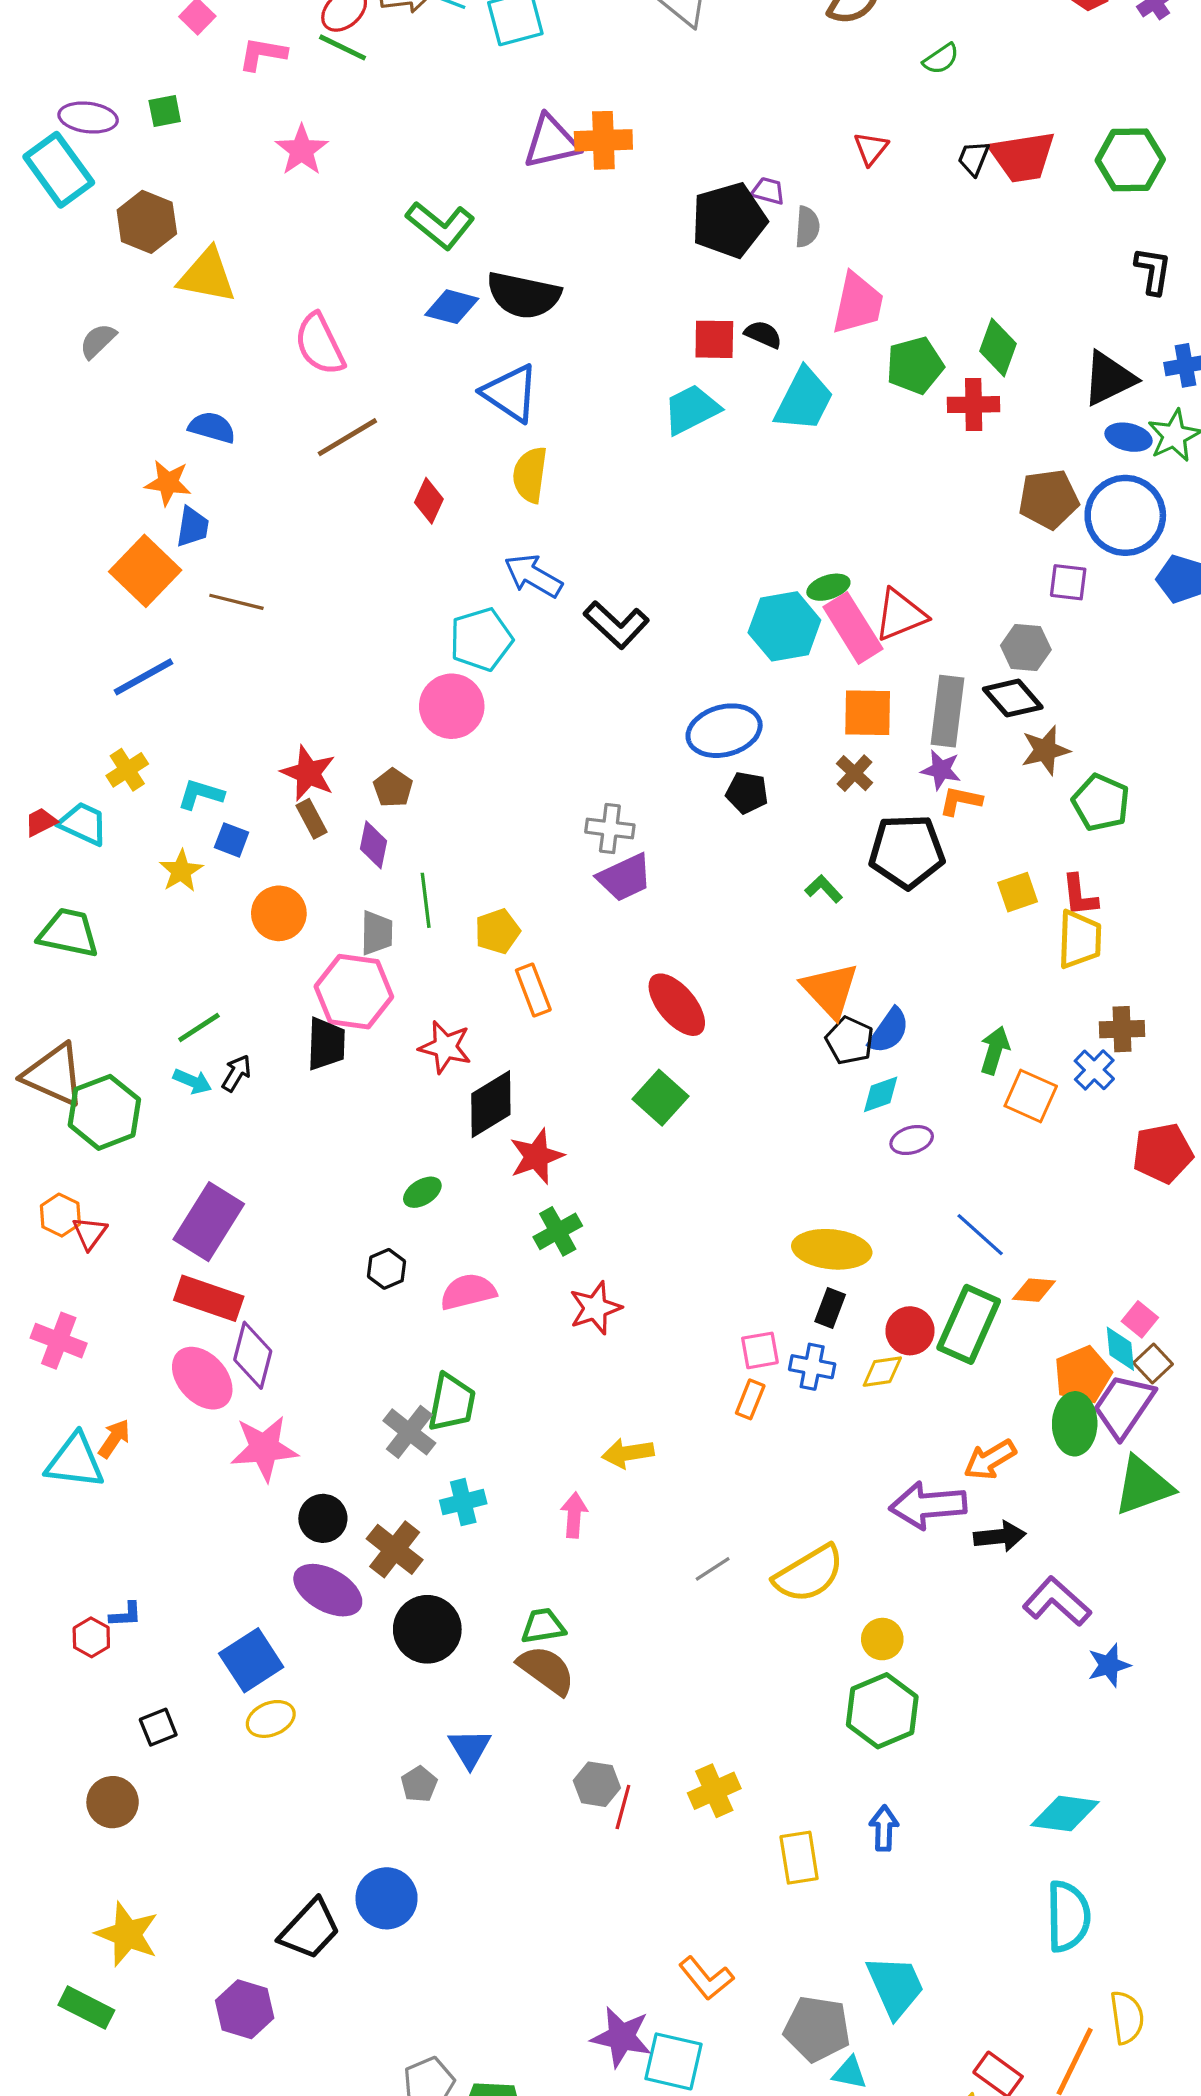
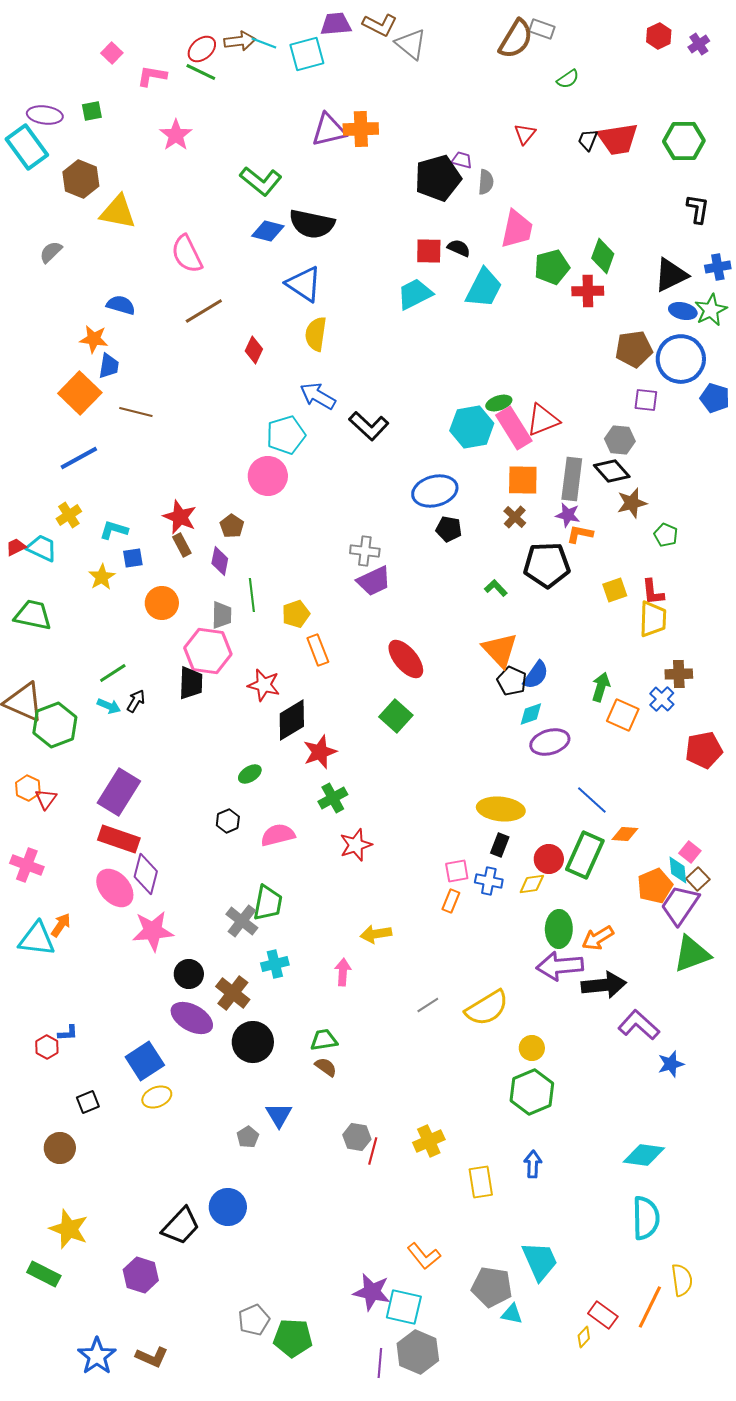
green pentagon: (1101, 802) -> (666, 535), size x0.7
blue square: (232, 840) -> (133, 558), turned -30
purple ellipse: (912, 1140) -> (550, 742), size x1.5
green ellipse: (1075, 1424) -> (559, 929), moved
black arrow: (1000, 1536) -> (604, 985), size x1.4
brown semicircle: (546, 1670) -> (326, 1067), size x0.6

